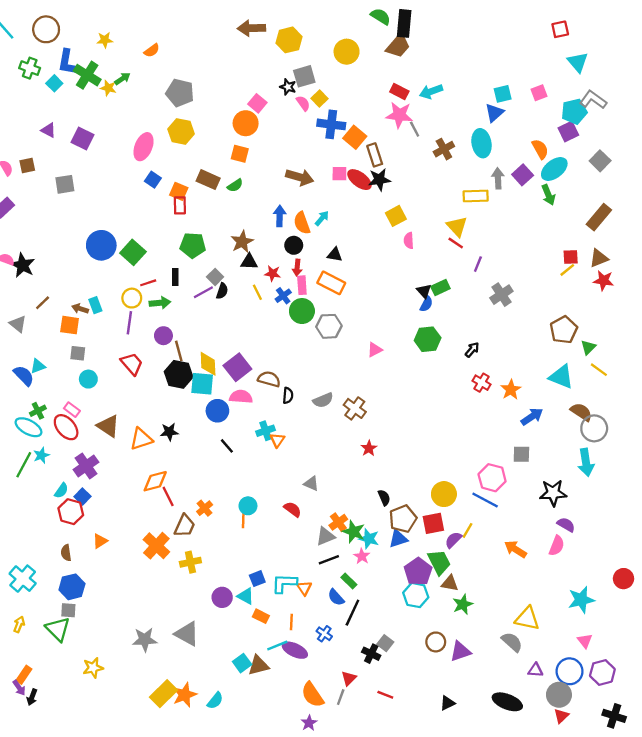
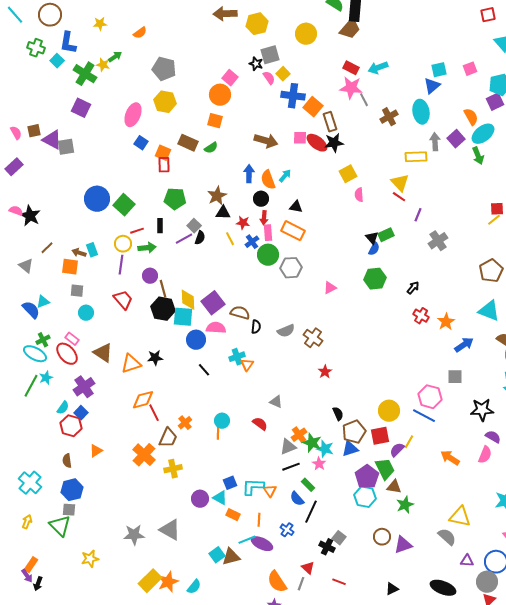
green cross: (87, 75) -> (85, 74), moved
purple triangle: (48, 130) -> (52, 140), moved, size x1.5
red triangle: (349, 678) -> (308, 568), turned -32

